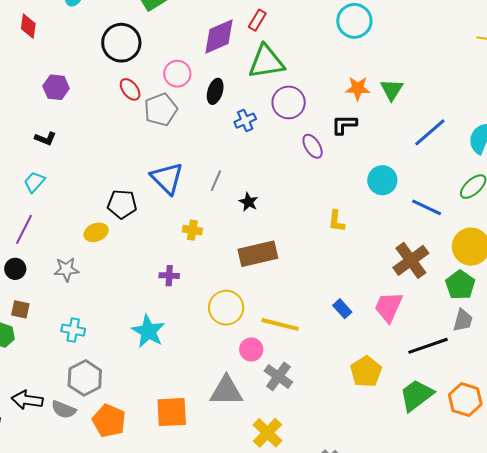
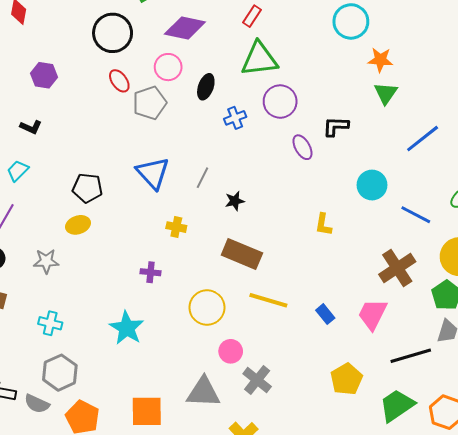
purple diamond: (219, 36) -> (185, 28), moved, turned 33
orange star: (358, 88) -> (380, 60), moved
black star: (249, 202) -> (235, 201), turned 30
black pentagon: (122, 204) -> (87, 188), moved
brown rectangle: (258, 254) -> (242, 254), turned 33
yellow line: (280, 324) -> (268, 300), moved

